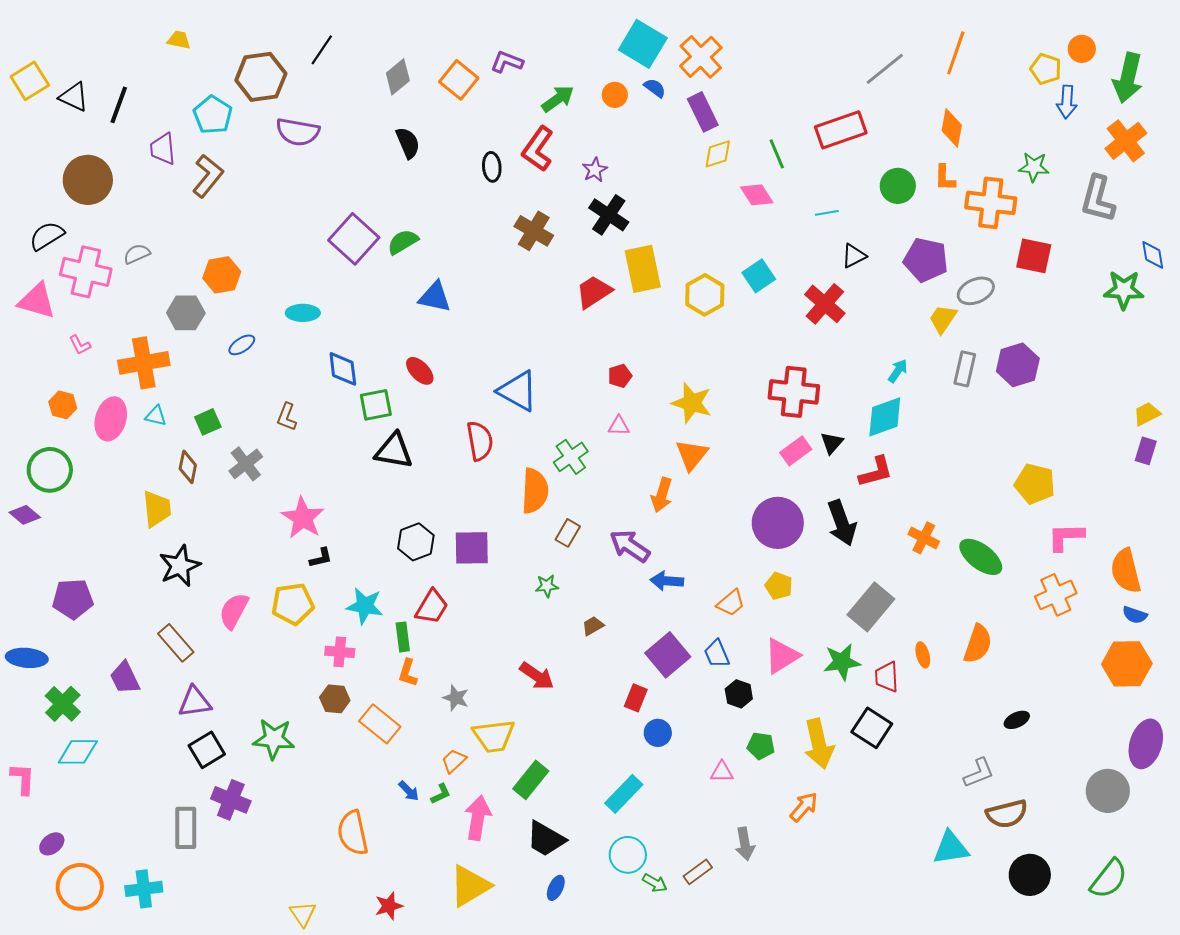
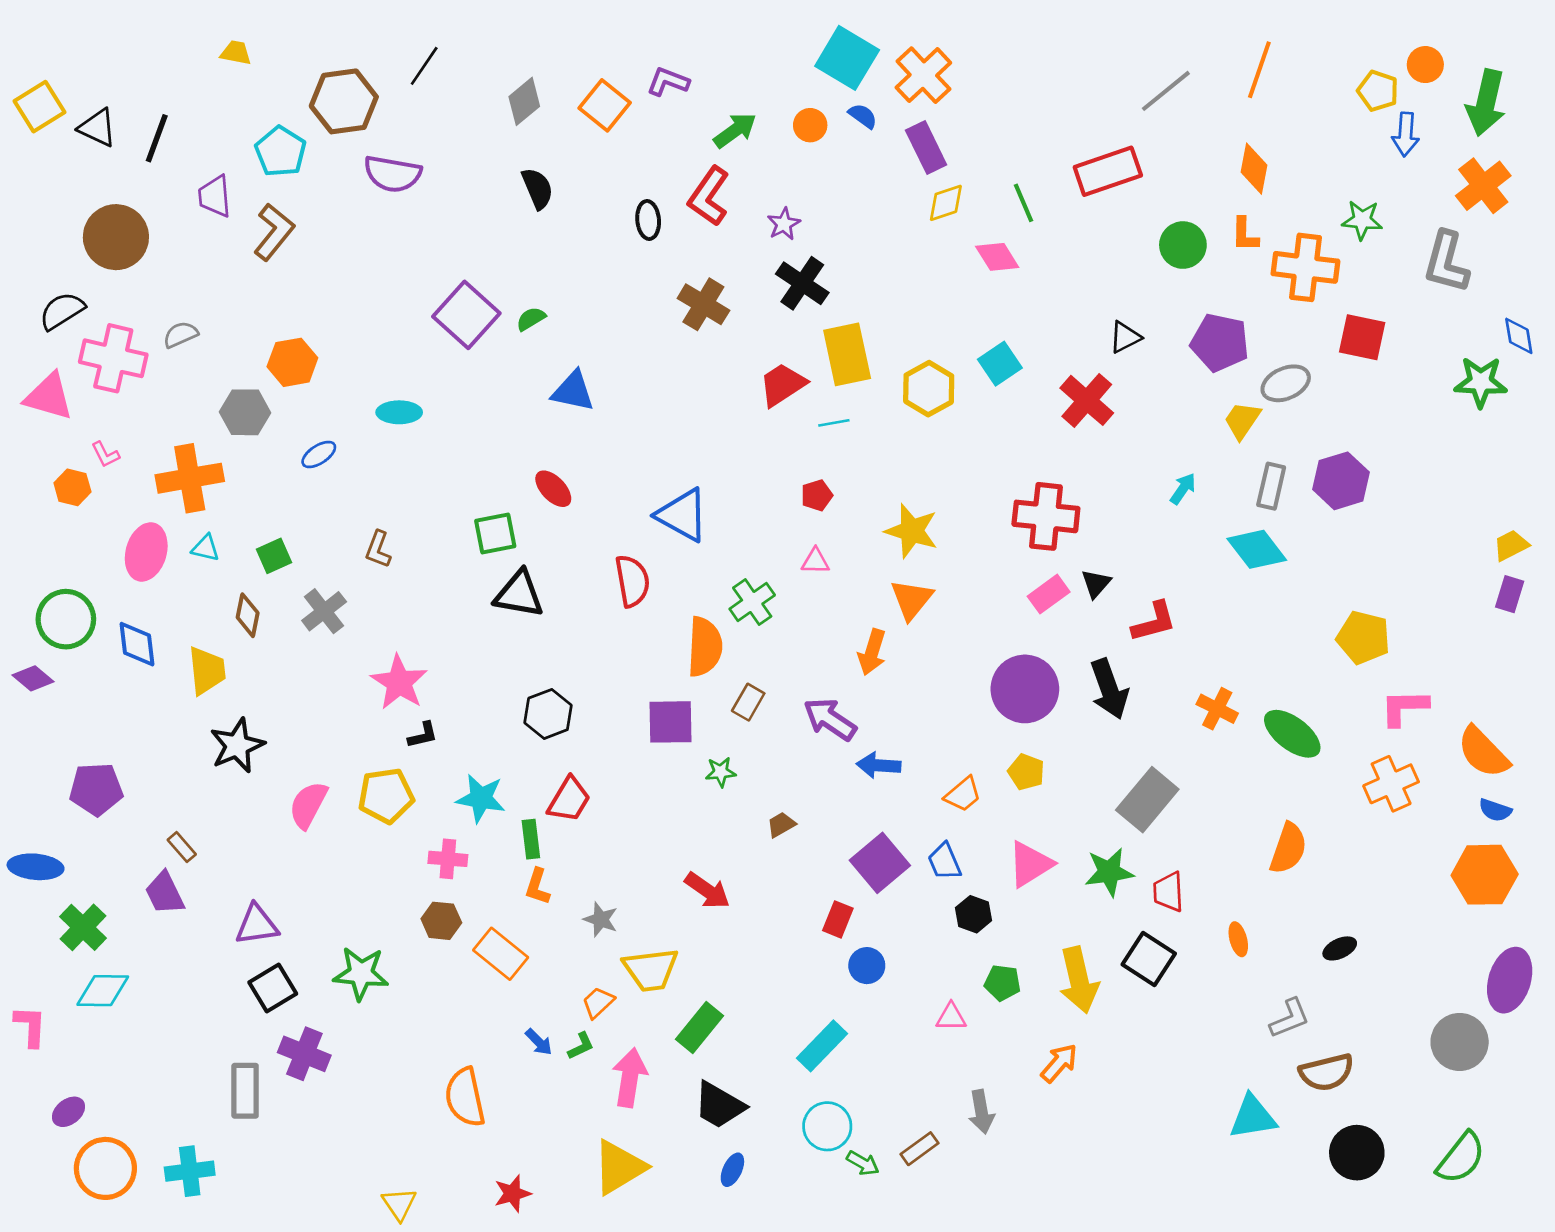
cyan line: (827, 213) -> (834, 423), moved
green semicircle: (403, 242) -> (531, 319), size x0.7
blue diamond: (343, 369) -> (137, 644), moved
orange hexagon: (63, 405) -> (72, 487), moved
cyan diamond: (885, 417) -> (1257, 549), moved, turned 72
purple square: (472, 548) -> (671, 722), moved
orange semicircle: (1126, 571) -> (1483, 752), turned -30
brown rectangle: (176, 643) -> (182, 847), moved, size x0.6
orange ellipse: (923, 655) -> (1238, 939), moved

